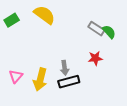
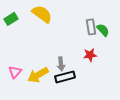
gray rectangle: (96, 29) -> (91, 27), turned 49
yellow arrow: (40, 79) -> (38, 75), turned 45

